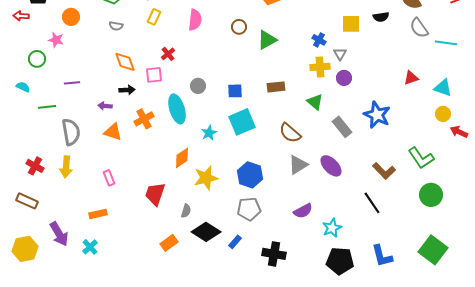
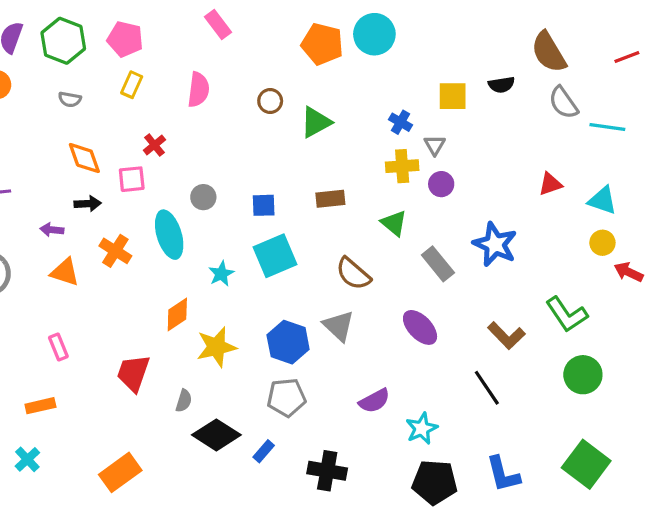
orange cross: (144, 119) -> (115, 251), turned -30
gray triangle: (298, 165) -> (339, 326), moved, turned -45
orange rectangle: (169, 243) -> (120, 472), moved, size x1.4

